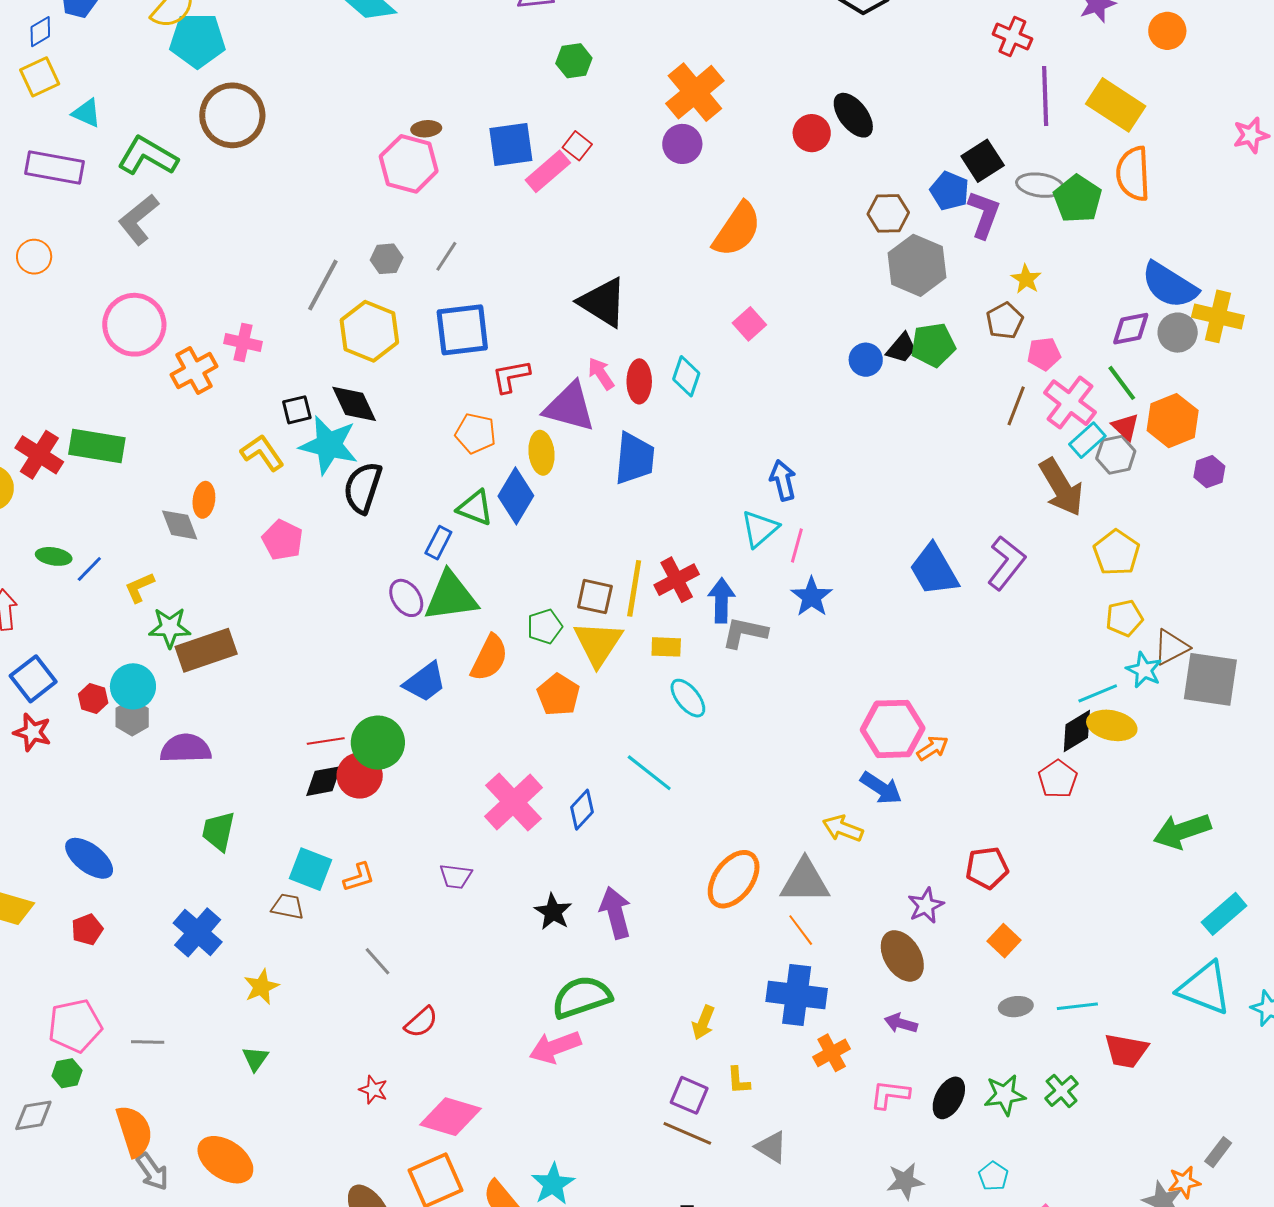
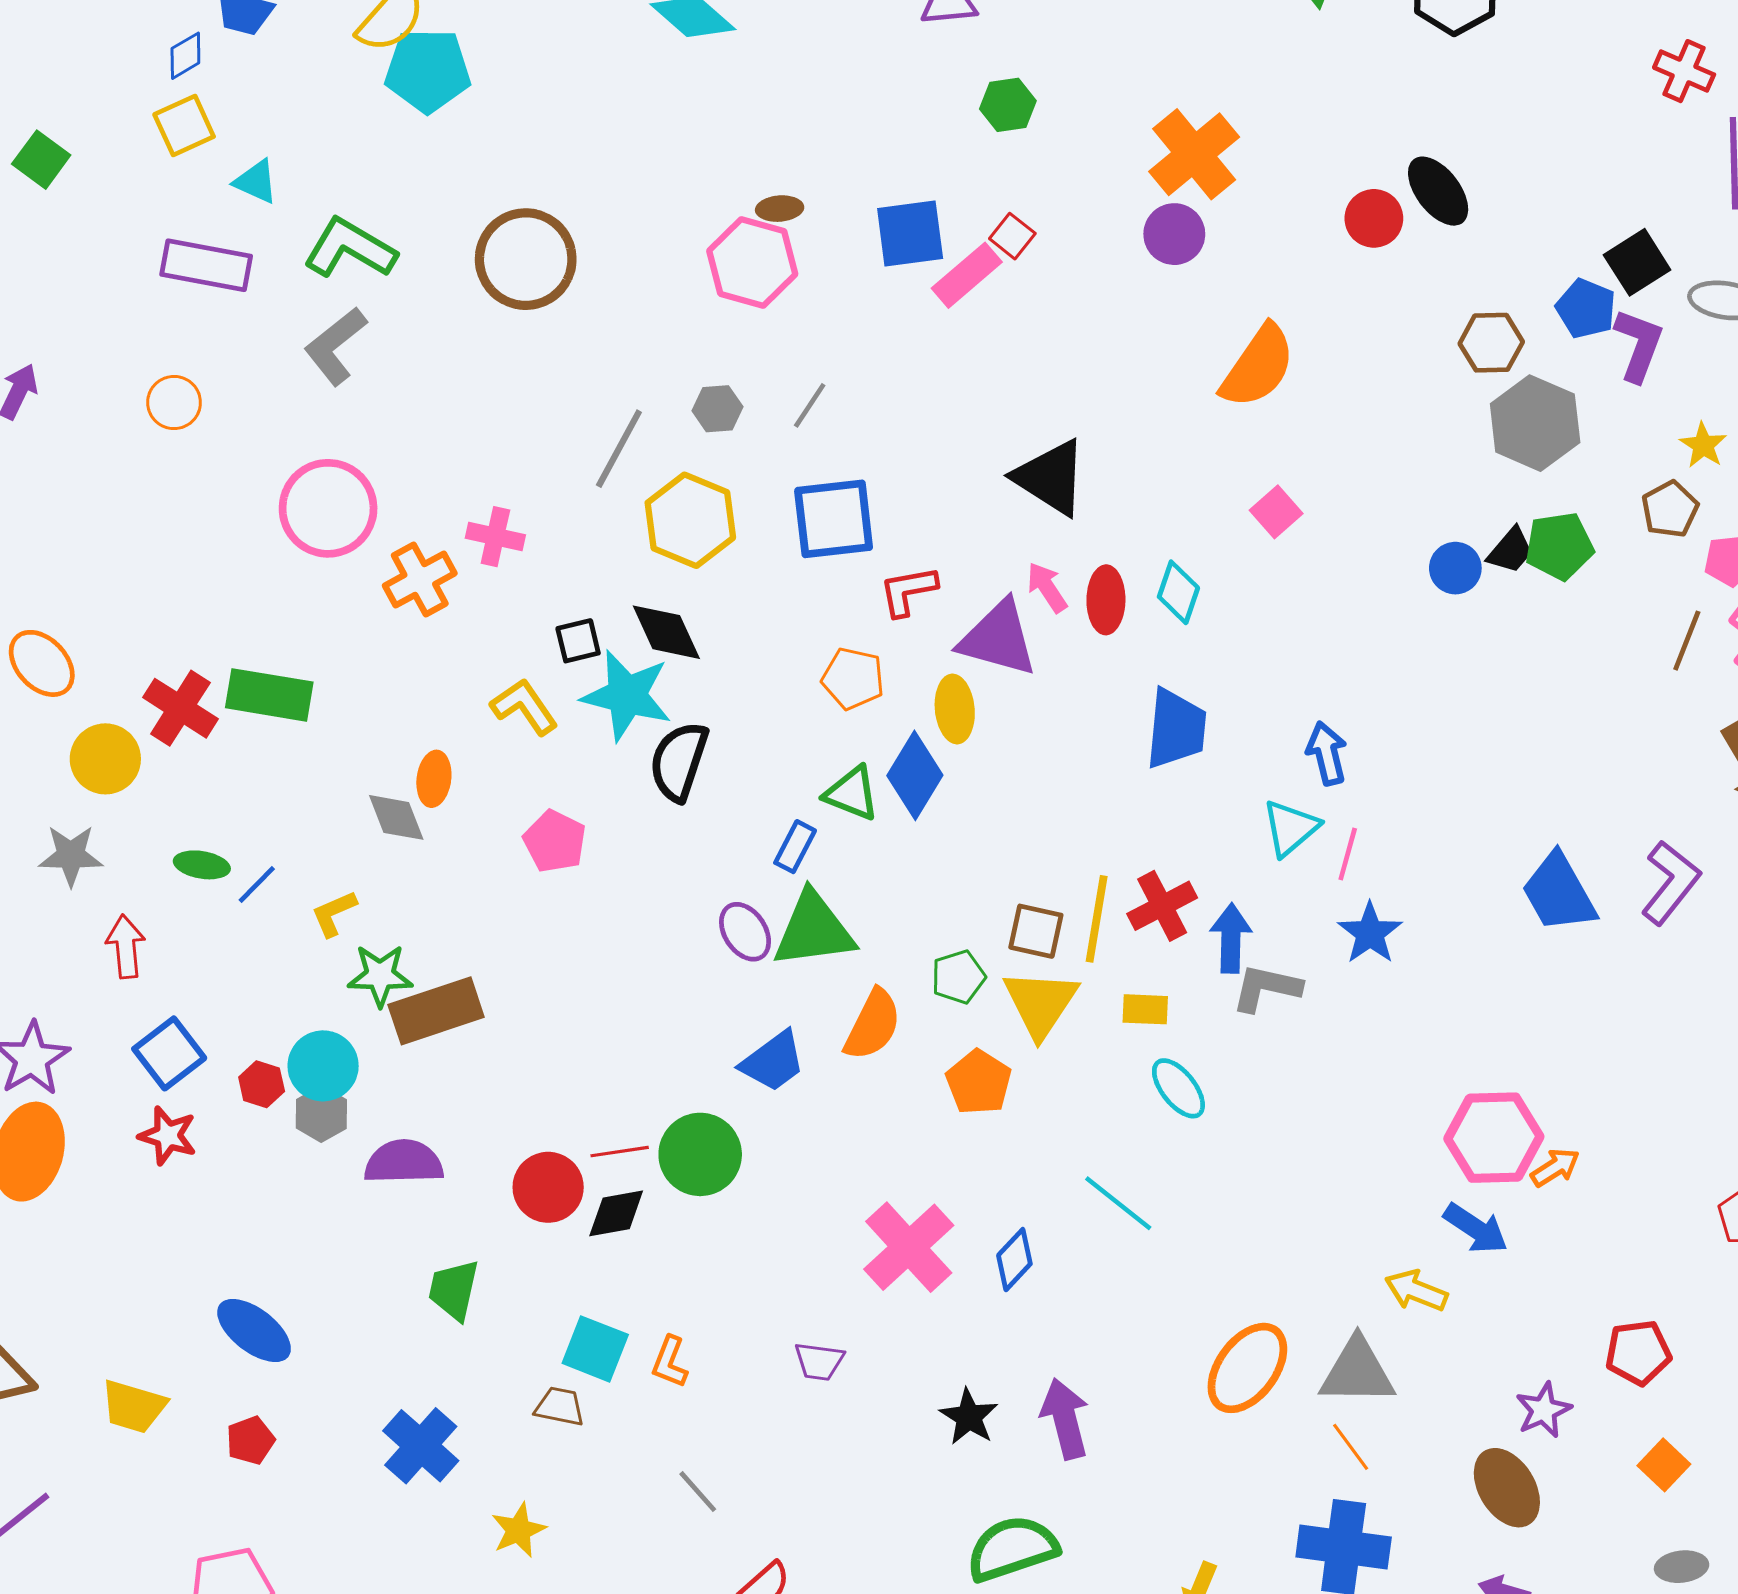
brown circle: (232, 115) -> (526, 259), moved
blue trapezoid: (635, 458) -> (1176, 729), moved
red circle: (360, 776) -> (548, 1187), moved
orange L-shape: (359, 877) -> (670, 1362), turned 128

